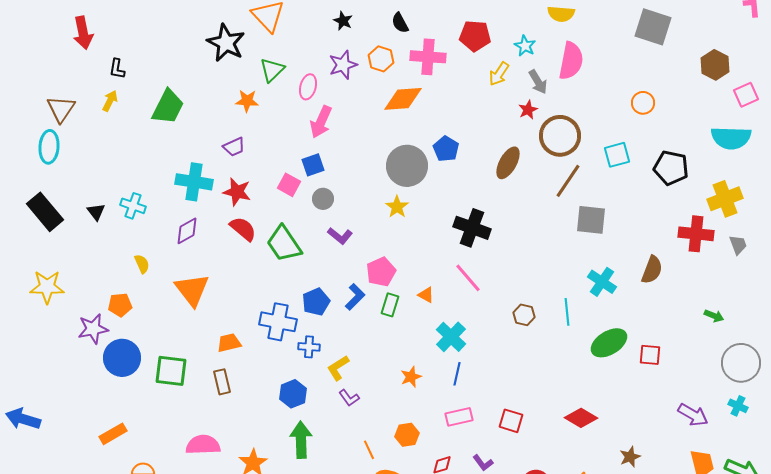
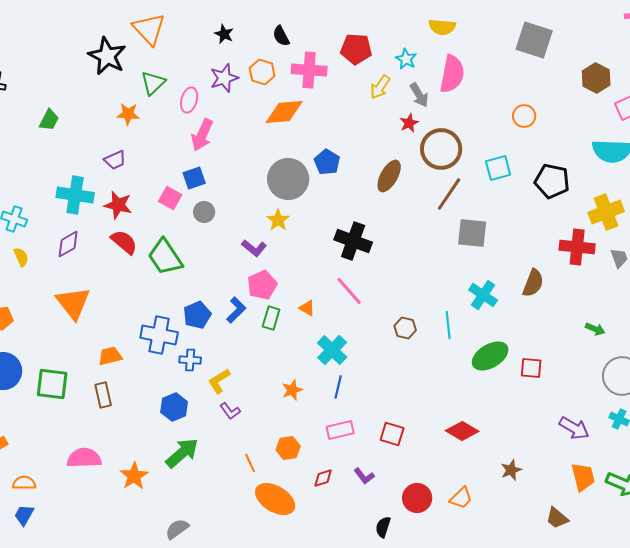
green trapezoid: (168, 107) -> (49, 120), size x0.6
purple L-shape: (340, 236) -> (254, 248), moved
yellow semicircle: (142, 264) -> (21, 257), moved
green arrow: (301, 440) -> (182, 453), turned 51

